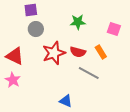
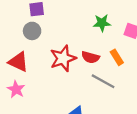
green star: (78, 22) -> (102, 23), moved
gray circle: (36, 29) -> (32, 31), moved

